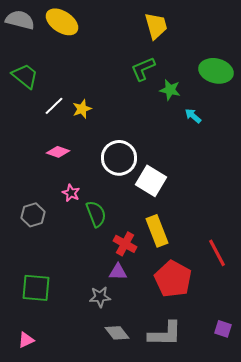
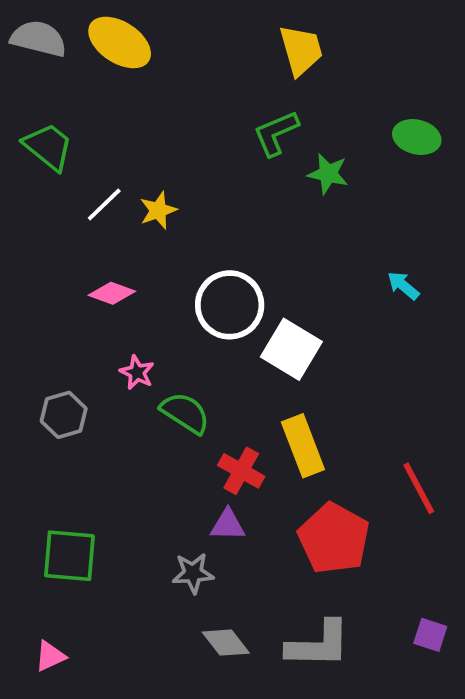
green ellipse: (216, 71) -> (417, 137), size x0.7
cyan arrow: (193, 116) -> (403, 286), moved
green semicircle: (96, 214) -> (185, 413), turned -36

